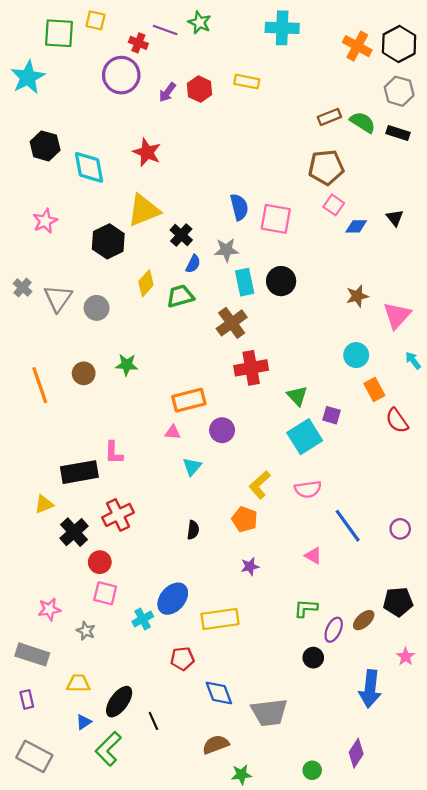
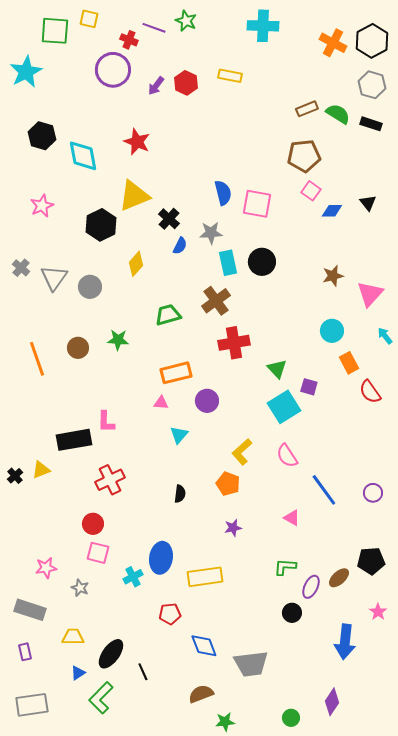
green trapezoid: (180, 296) -> (168, 315), moved
pink semicircle: (308, 489) -> (287, 456), turned 65
black cross: (74, 532) -> (15, 476), moved, size x0.6
blue ellipse: (173, 599) -> (161, 558), turned -32
gray rectangle: (34, 756) -> (32, 705), turned -36

